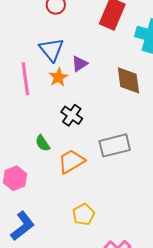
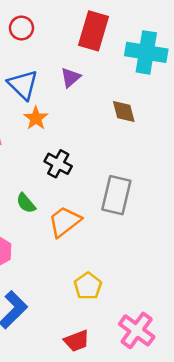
purple triangle: (80, 64) -> (70, 77), moved
brown diamond: (128, 80) -> (124, 111), size x0.7
gray rectangle: (115, 145) -> (116, 195), turned -56

